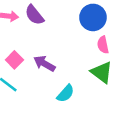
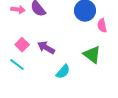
pink semicircle: (103, 45) -> (102, 26), moved

